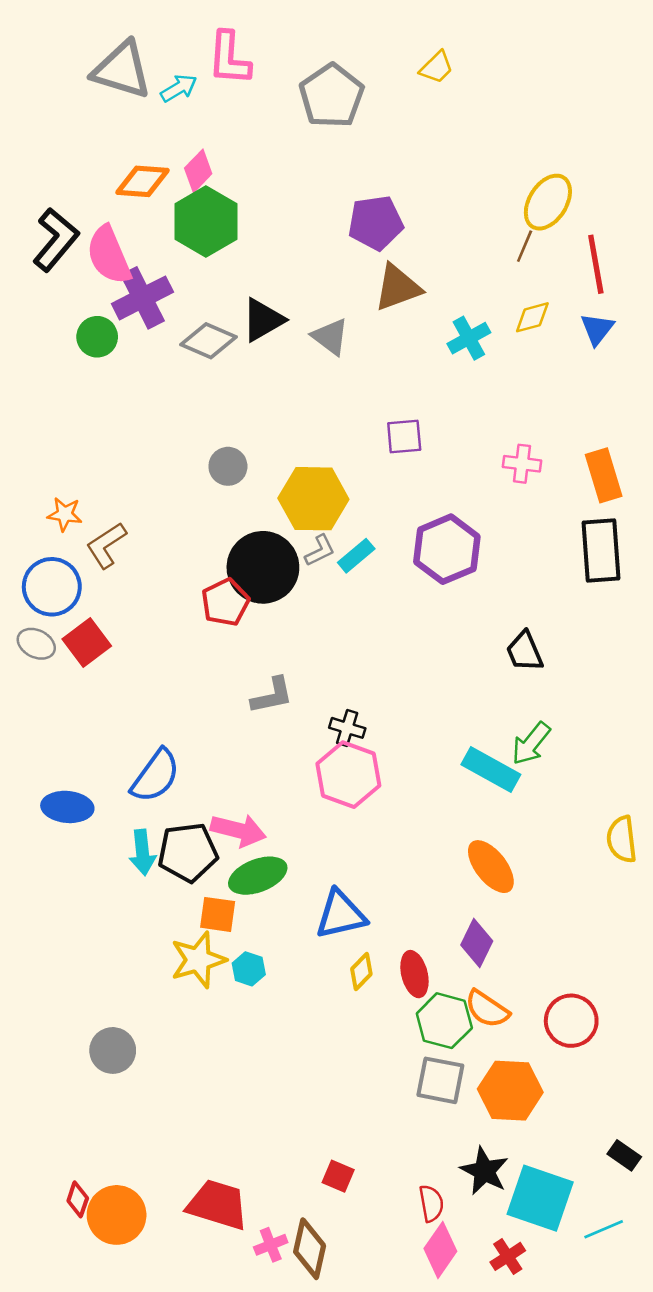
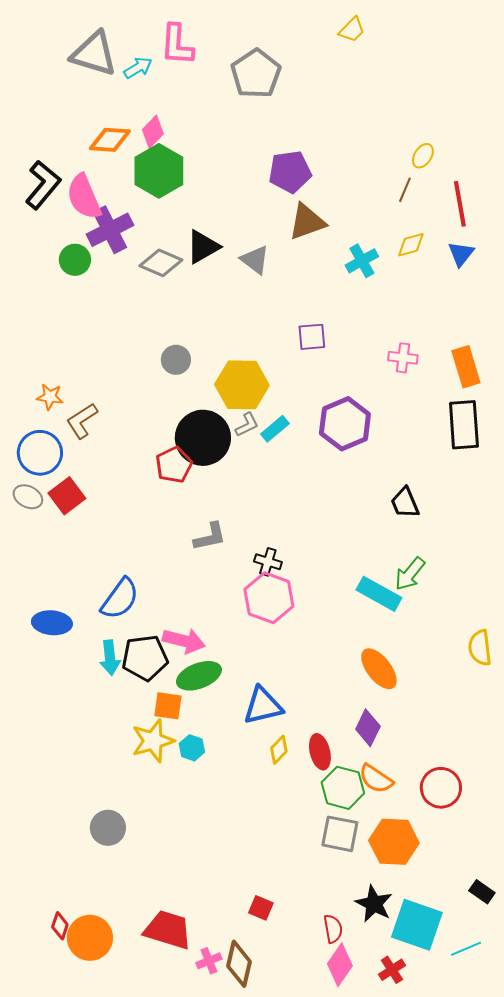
yellow trapezoid: (437, 67) -> (352, 30), moved
yellow ellipse: (548, 202) -> (423, 156), size x0.6
gray circle: (113, 1050) -> (108, 828), moved

